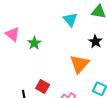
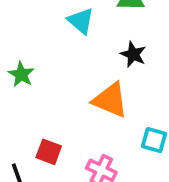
orange triangle: (80, 64) -> (110, 100), turned -40

